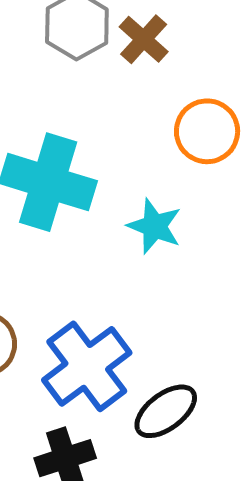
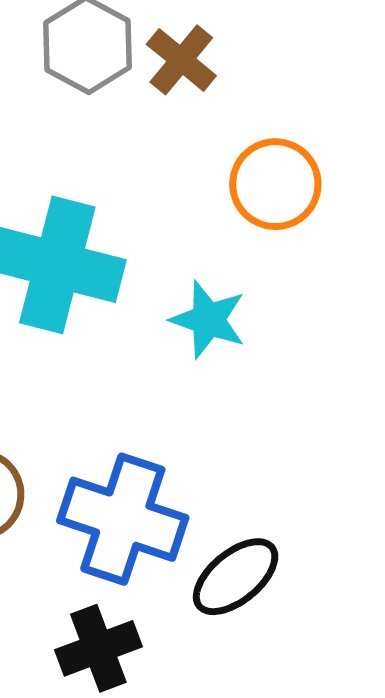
blue cross: (87, 366) -> (123, 519), turned -32

